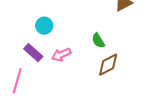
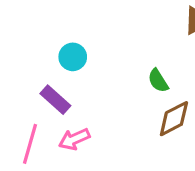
pink arrow: (61, 55) -> (74, 139), moved

